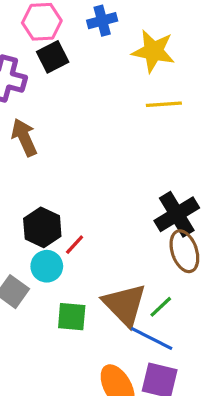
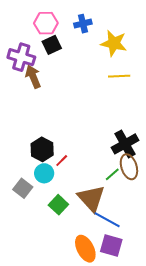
brown arrow: (24, 137) -> (33, 77), moved
green line: (161, 307) -> (112, 174), moved
green square: (72, 317) -> (58, 205), turned 36

